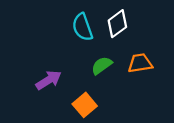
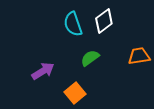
orange trapezoid: (140, 63) -> (139, 56), moved

